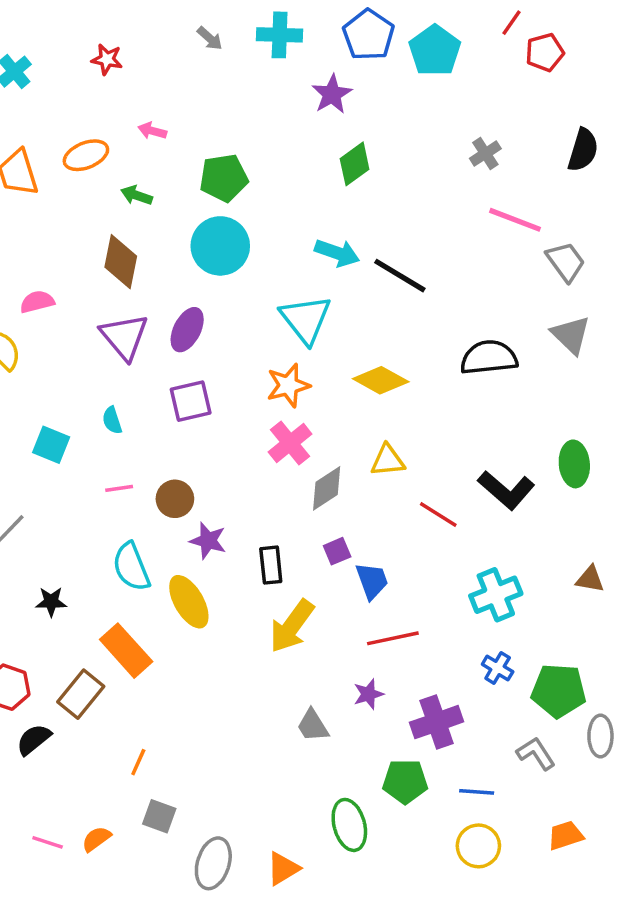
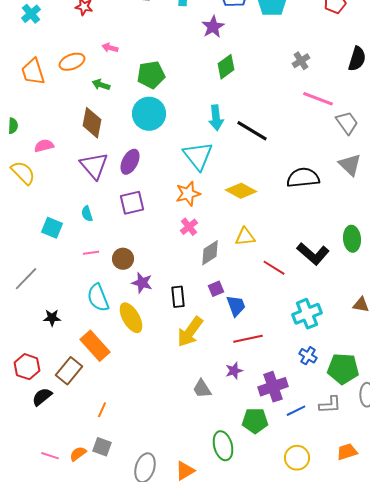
cyan arrow: (337, 253) -> (216, 118), turned 65
pink cross: (290, 443) -> (189, 227), size x0.7
gray L-shape: (536, 753) -> (330, 405), turned 120
blue line: (477, 792) -> (296, 411), moved, turned -30
gray square: (159, 816) -> (102, 447), moved

